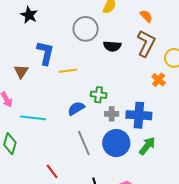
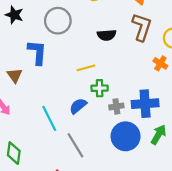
gray circle: (86, 29) -> (58, 21), moved
yellow line: (68, 71) -> (86, 68), moved
cyan line: (33, 118) -> (49, 118), moved, turned 65
gray line: (84, 143) -> (75, 145), moved

